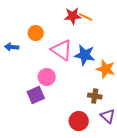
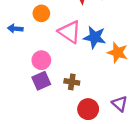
pink circle: (47, 77) -> (41, 60), moved
brown cross: (95, 96) -> (72, 82), moved

